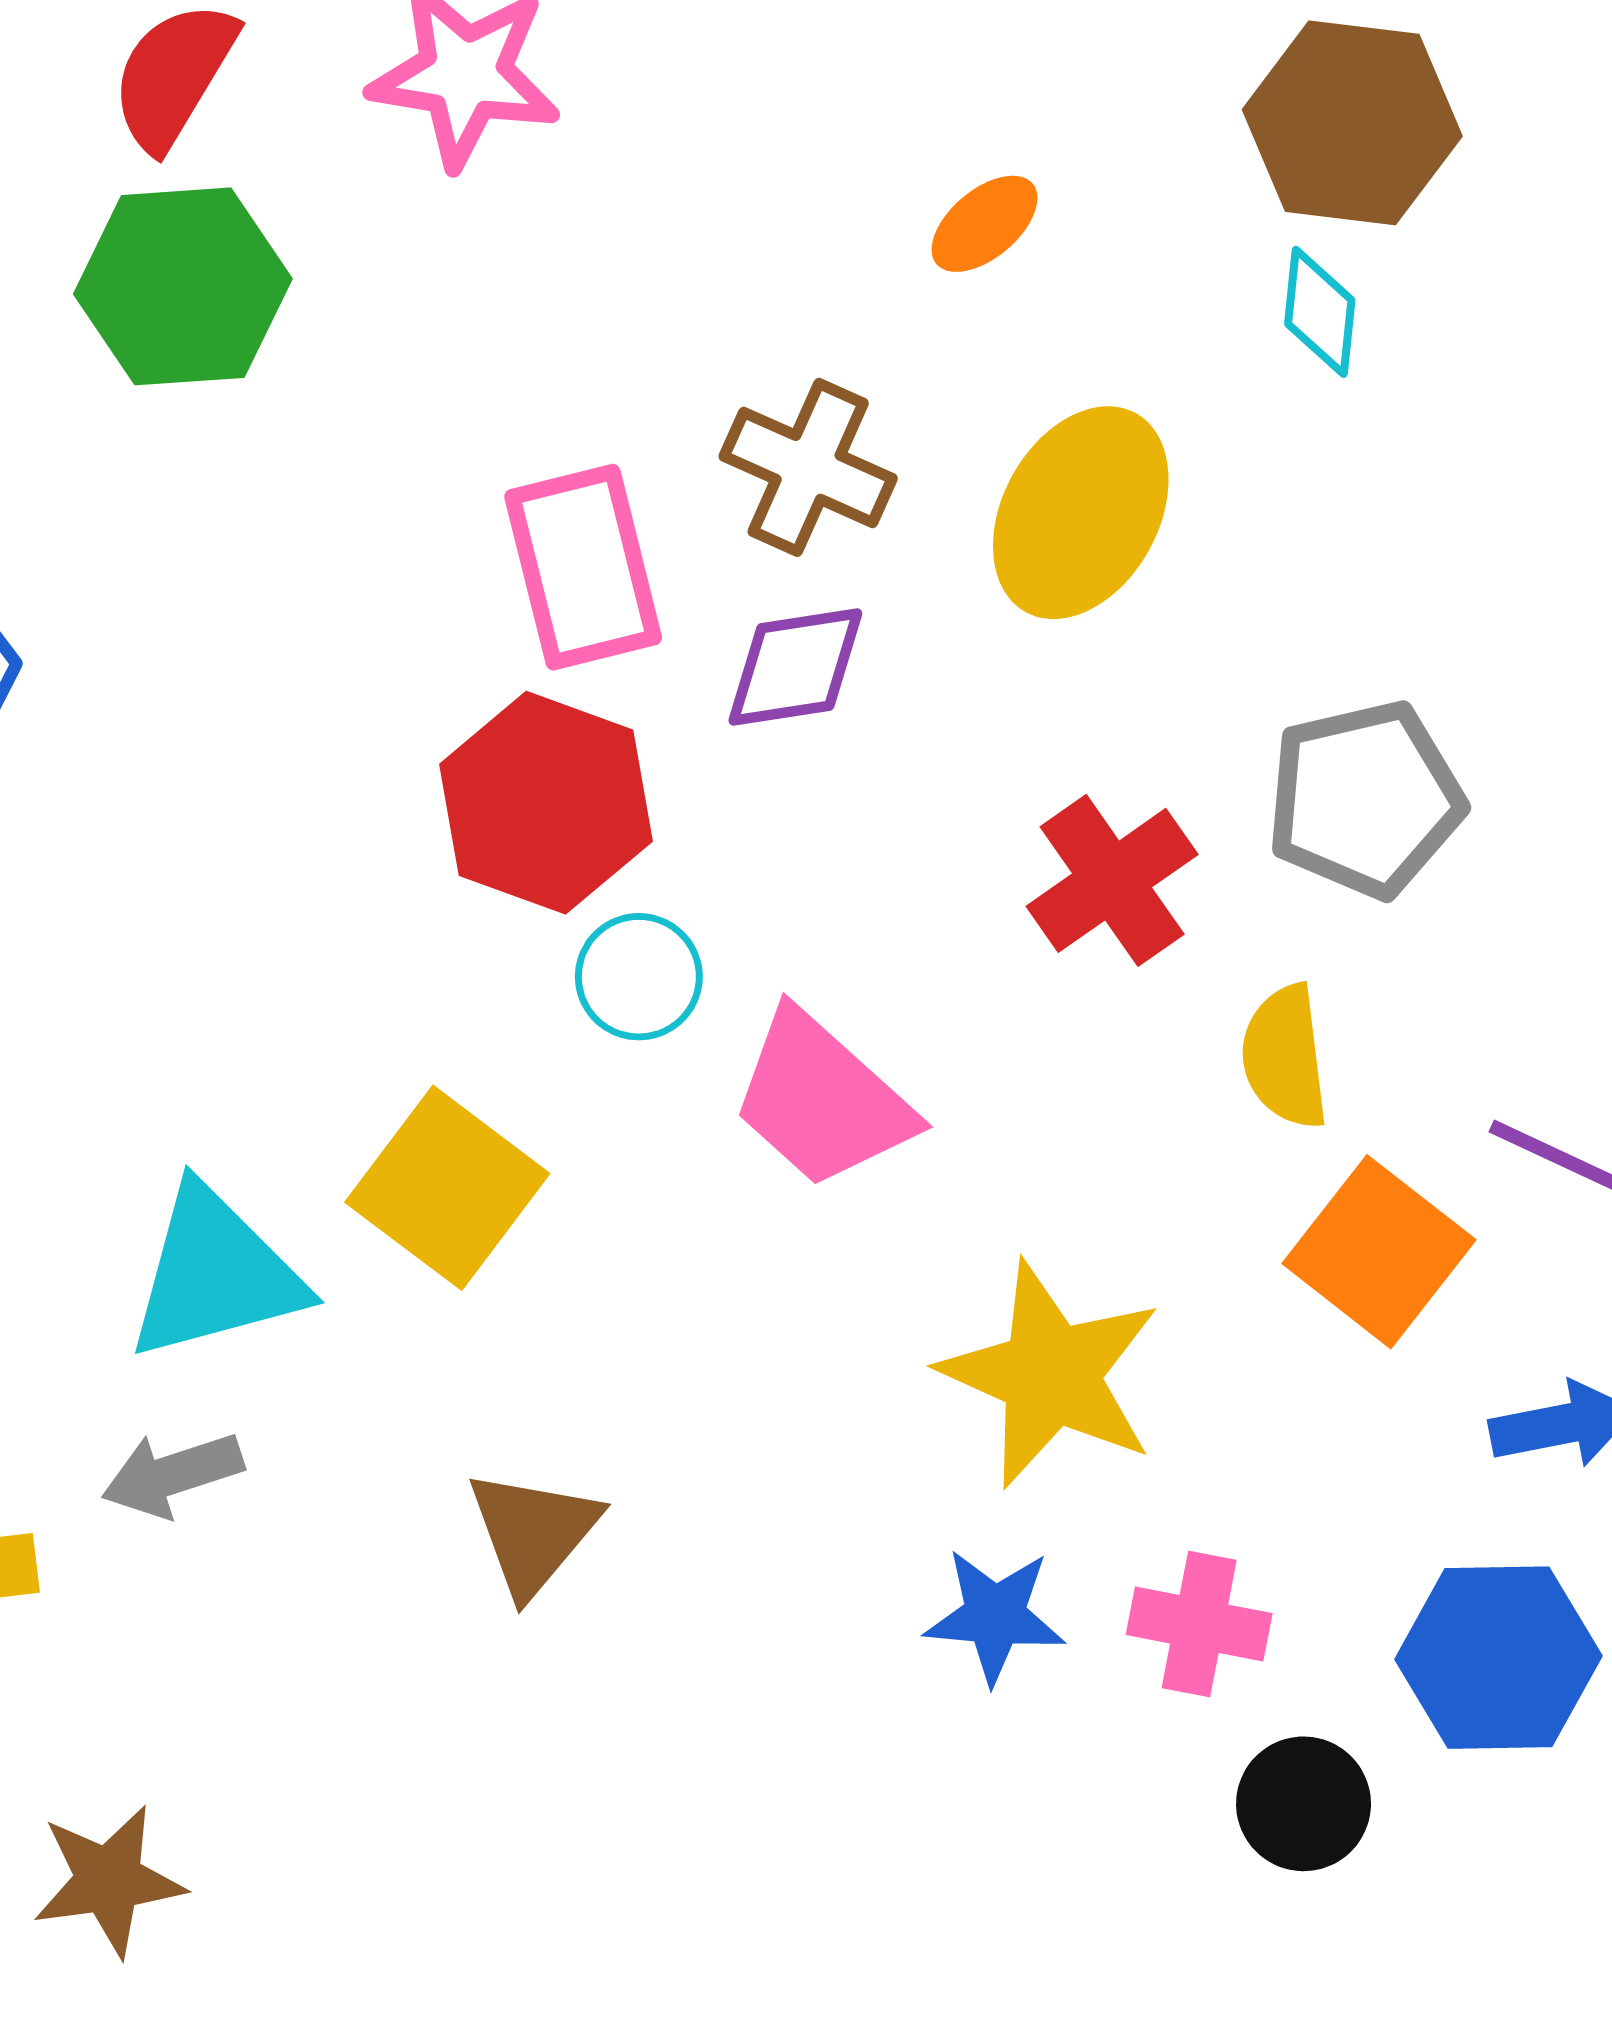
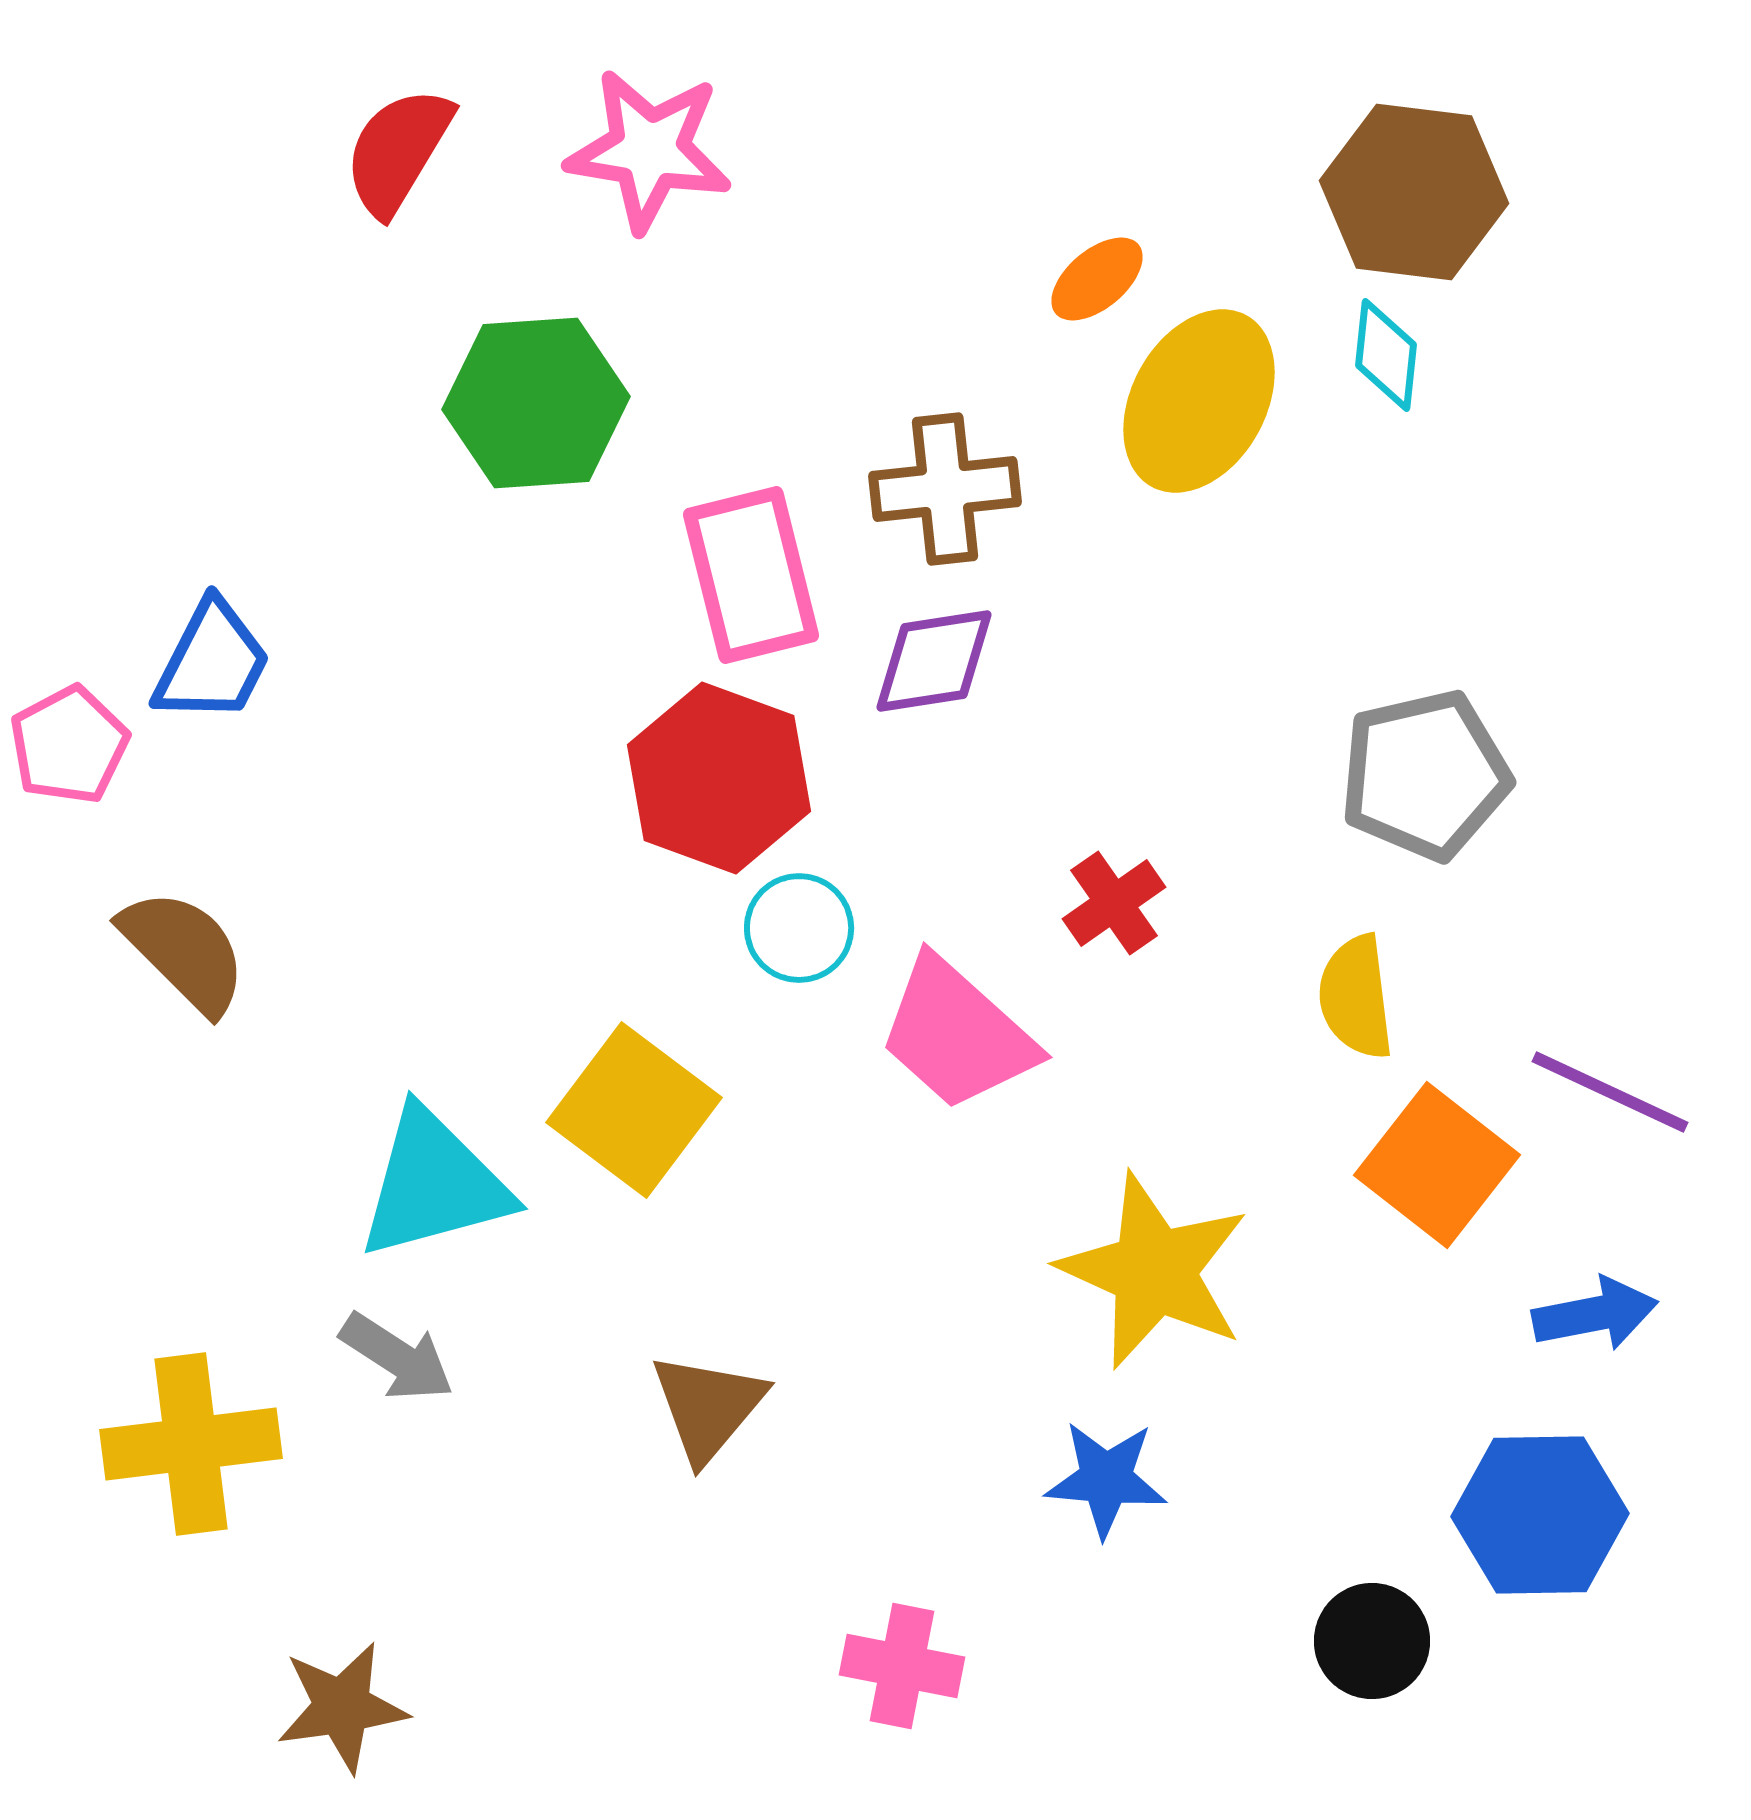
green hexagon: (183, 286) -> (536, 403), moved
brown cross: (808, 467) -> (945, 489), turned -30
yellow ellipse: (1081, 513) -> (1199, 401), moved
red cross: (1112, 880) -> (1114, 903), moved, size x0.7
gray arrow: (172, 1474) -> (397, 1357), turned -129
pink cross: (1199, 1624) -> (902, 1666), moved

